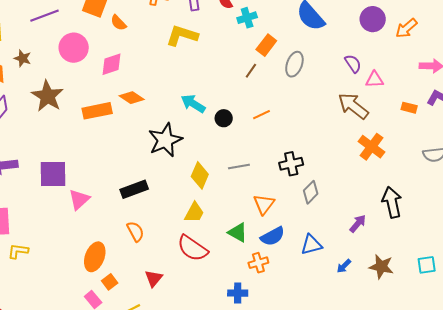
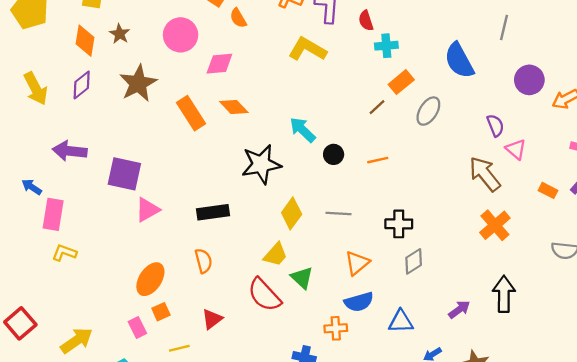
pink triangle: (375, 80) -> (516, 149), turned 30
orange rectangle: (97, 111) -> (191, 113), turned 56
green triangle: (238, 232) -> (302, 278), moved

